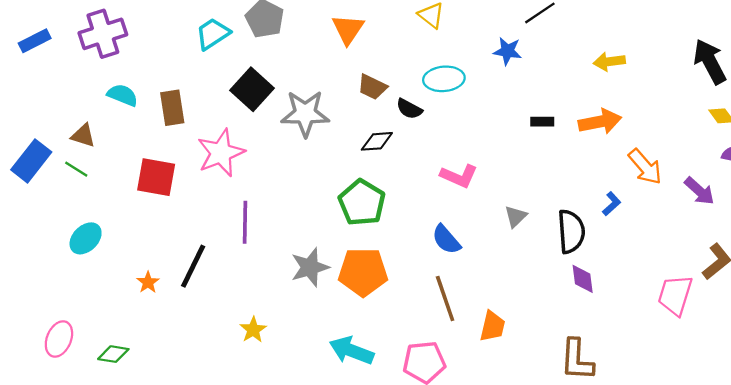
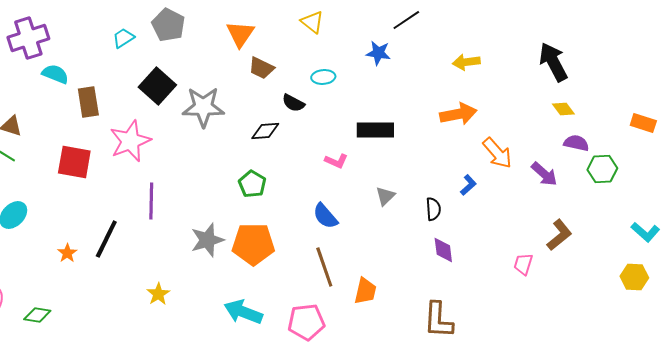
cyan trapezoid: (213, 34) -> (123, 38), size x0.7
cyan ellipse: (444, 79) -> (323, 77), size x0.7
brown trapezoid: (372, 87) -> (261, 68), moved
cyan semicircle: (123, 95) -> (55, 74), moved
black rectangle: (542, 122) -> (375, 130), moved, size x1.8
pink L-shape: (459, 176) -> (336, 161), size x0.7
green pentagon: (362, 203) -> (252, 184), size x0.7
black semicircle: (571, 231) -> (433, 209), size x0.6
pink trapezoid: (675, 295) -> (523, 264), size x0.6

